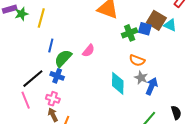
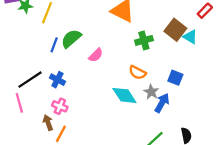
blue square: (145, 29) -> (175, 78), moved
green semicircle: (63, 58) -> (71, 39), moved
orange semicircle: (137, 60) -> (137, 72), moved
cyan diamond: (118, 83) -> (124, 95), turned -40
pink cross: (53, 99) -> (60, 106), moved

